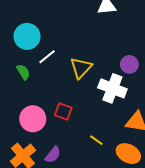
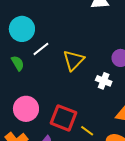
white cross: (112, 88) -> (104, 81), size x0.6
red square: (63, 111) -> (64, 118), moved, size x1.5

